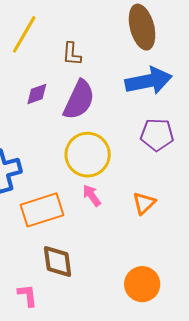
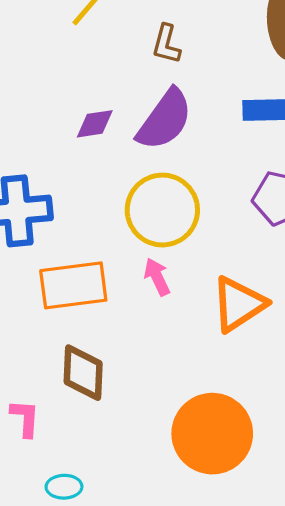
purple diamond: (37, 94) -> (95, 124), moved
orange triangle: (144, 203) -> (239, 304), size x1.5
orange circle: (142, 284) -> (212, 434), size x1.4

